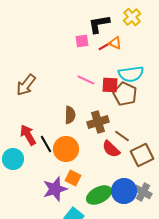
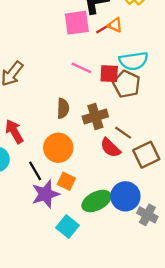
pink square: (82, 41) -> (77, 23), size x1.6
black line: (46, 144) -> (35, 171), moved
gray cross: (143, 192) -> (147, 215), moved

